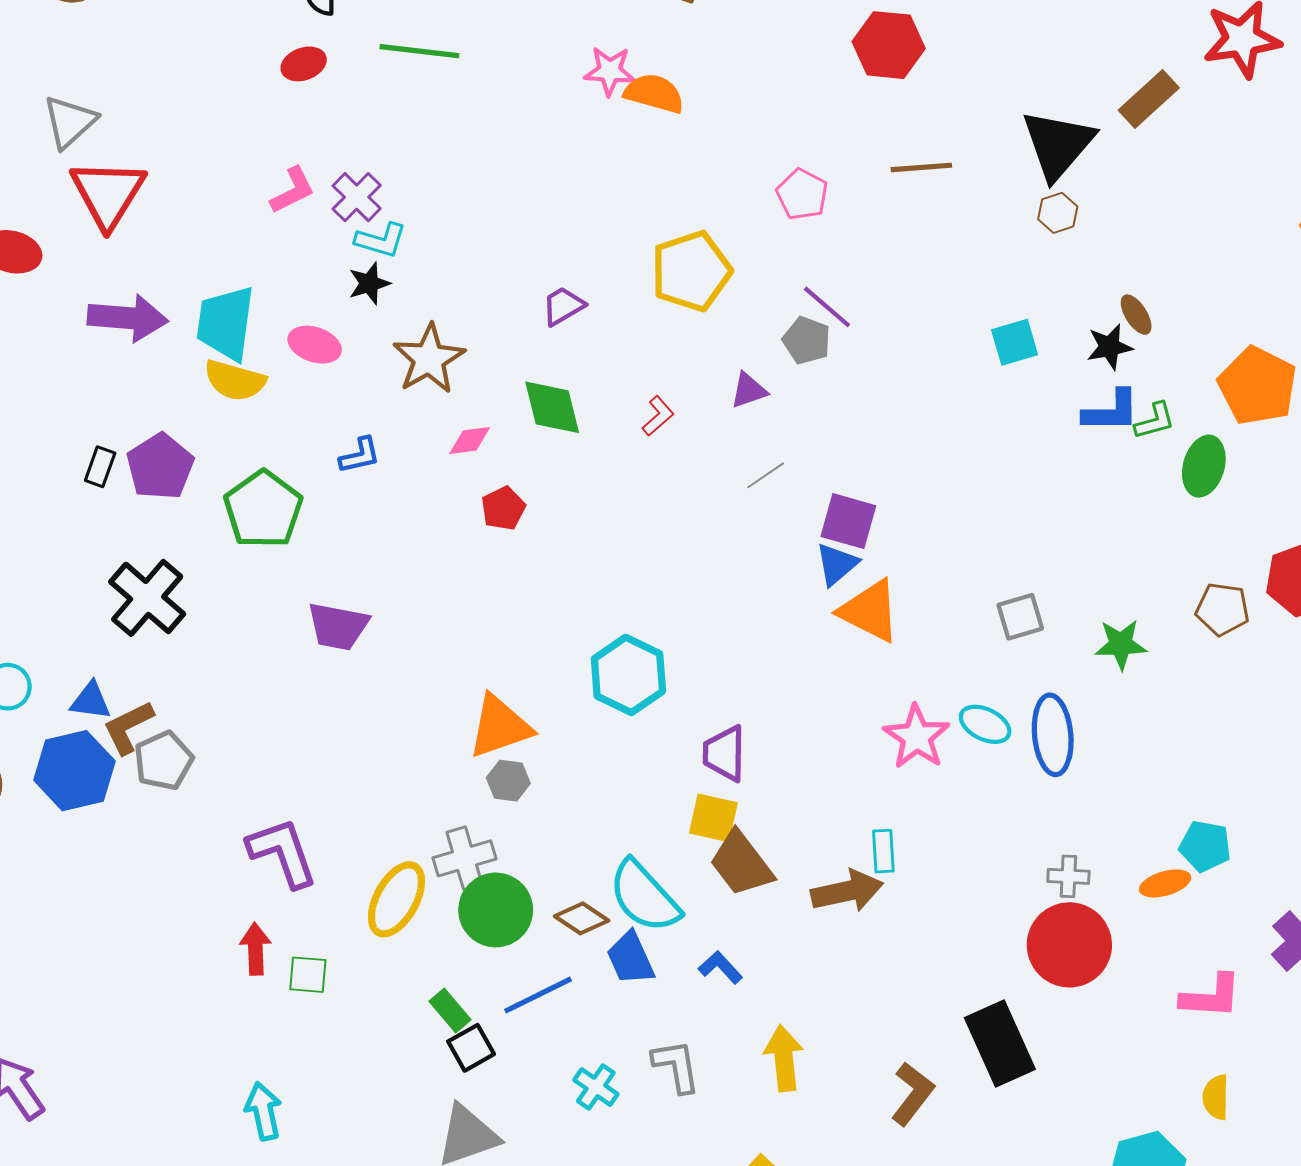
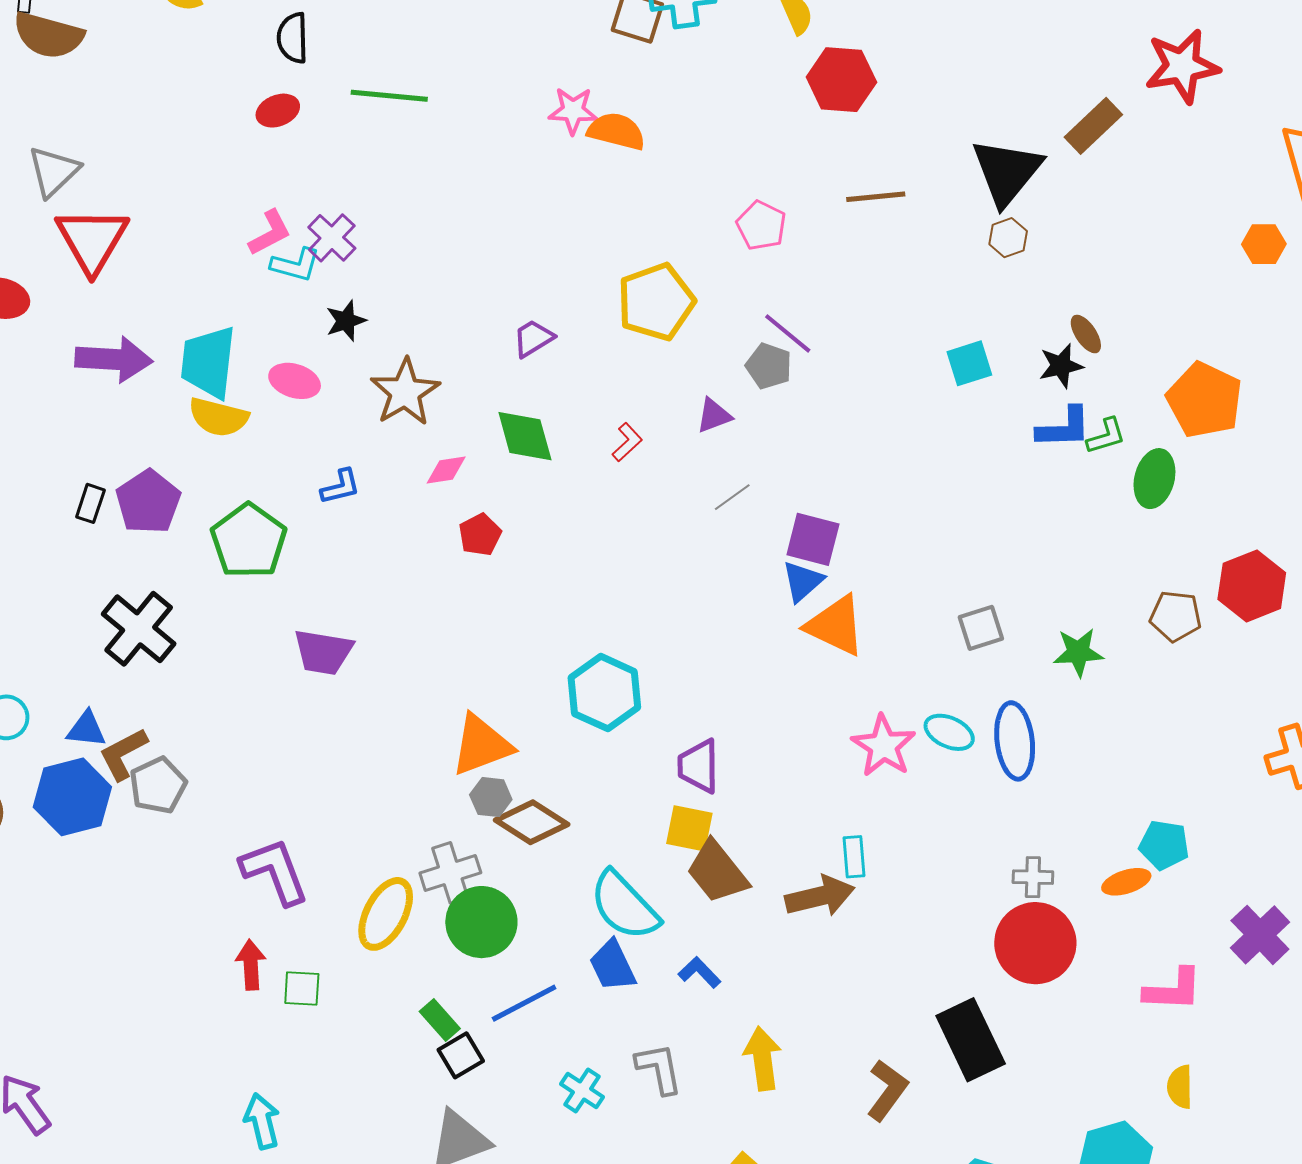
cyan L-shape: (381, 240) -> (295, 265), moved
brown diamond: (582, 918) -> (532, 822), moved, size x1.4

